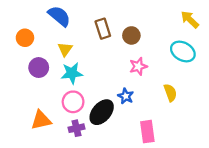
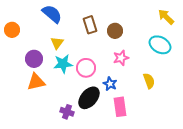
orange circle: (25, 38) -> (12, 30), moved
pink circle: (73, 102) -> (86, 68), moved
orange triangle: (41, 120) -> (36, 82), moved
purple cross: (76, 128) -> (67, 112), turned 32
pink rectangle: (147, 132) -> (120, 107), moved

